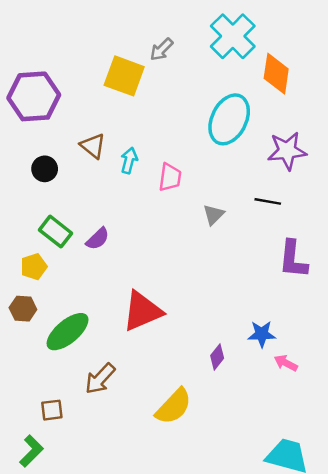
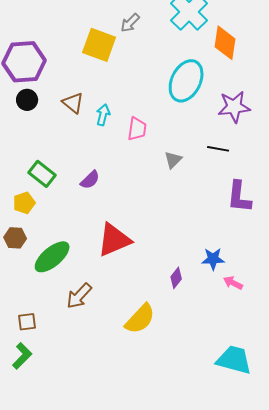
black circle: (45, 169) -> (27, 100), moved
purple semicircle: (98, 239) -> (90, 180), moved
brown square: (52, 410) -> (27, 322), moved

